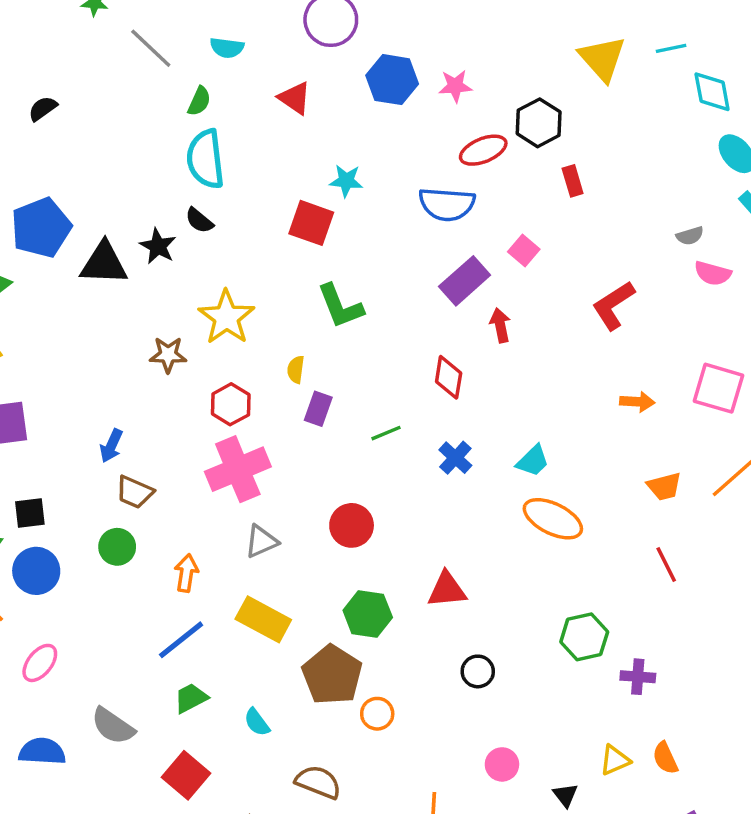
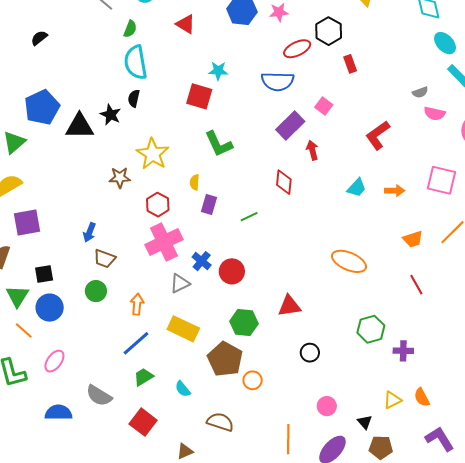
black semicircle: (199, 220) -> (134, 98), turned 66
blue cross: (455, 458) -> (202, 261), moved
cyan trapezoid: (533, 461) -> (357, 188), moved

